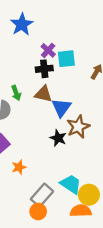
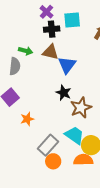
purple cross: (48, 50) -> (46, 12), moved
green arrow: (16, 93) -> (26, 51), turned -56
brown star: (78, 127) -> (81, 108), moved
orange circle: (38, 211) -> (53, 161), moved

